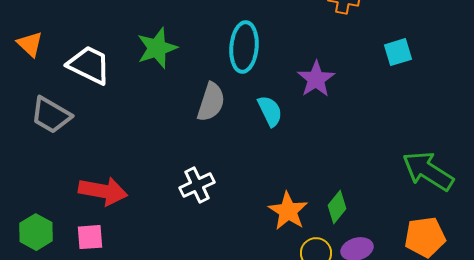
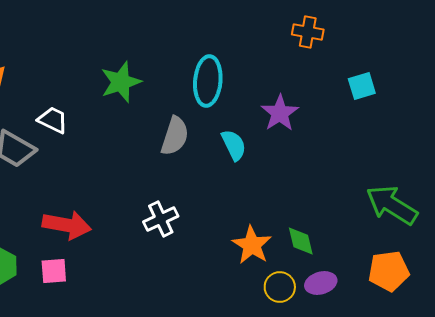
white trapezoid: (89, 65) -> (53, 120), moved, size x0.7
green diamond: (337, 207) -> (301, 241), turned -52

